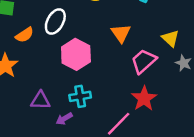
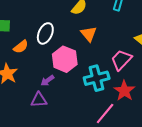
orange triangle: (121, 33) -> (89, 34), moved
cyan cross: (80, 96) -> (97, 78), moved, size x1.4
purple arrow: (64, 119) -> (47, 81), moved

